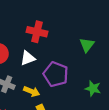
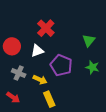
red cross: (37, 32) -> (46, 28), turned 30
green star: (93, 88) -> (92, 67), moved

